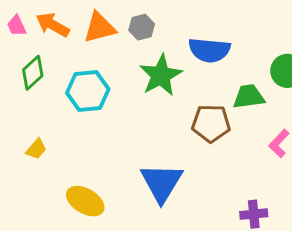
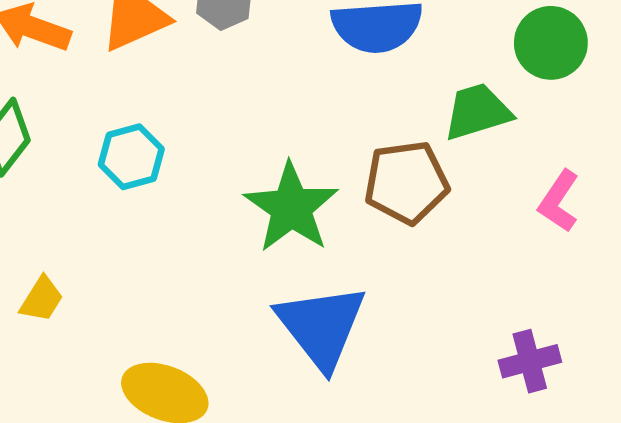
green star: (161, 75) -> (291, 207), moved
cyan hexagon: (88, 91) -> (131, 157), size x0.7

